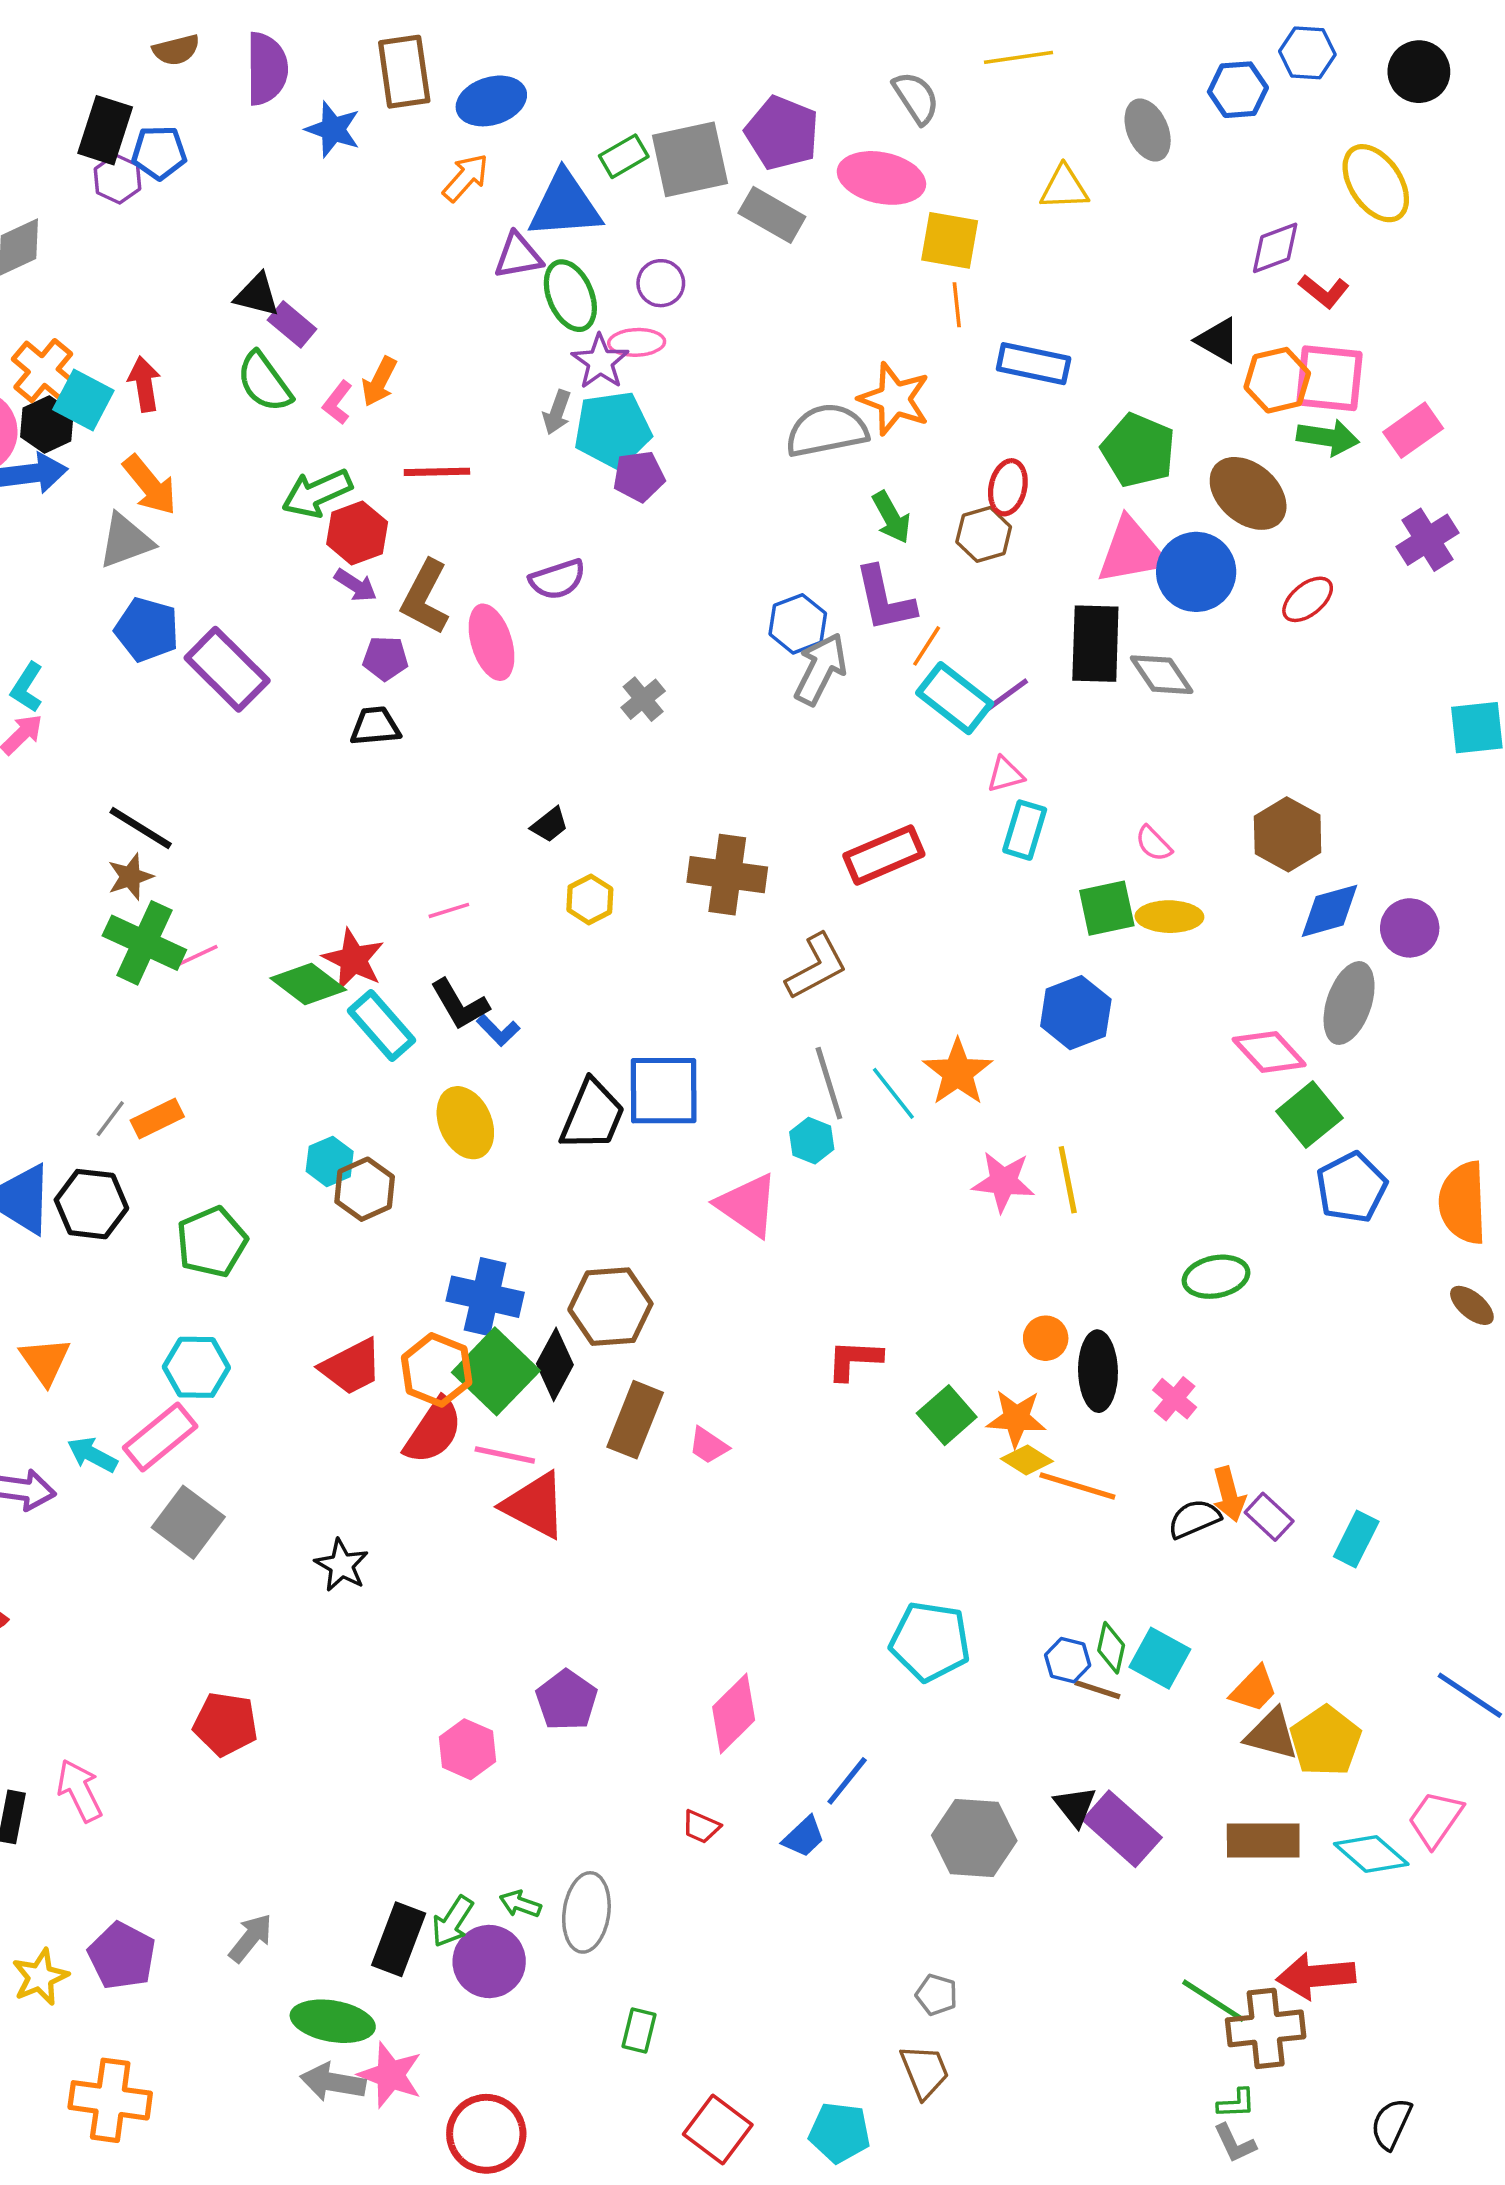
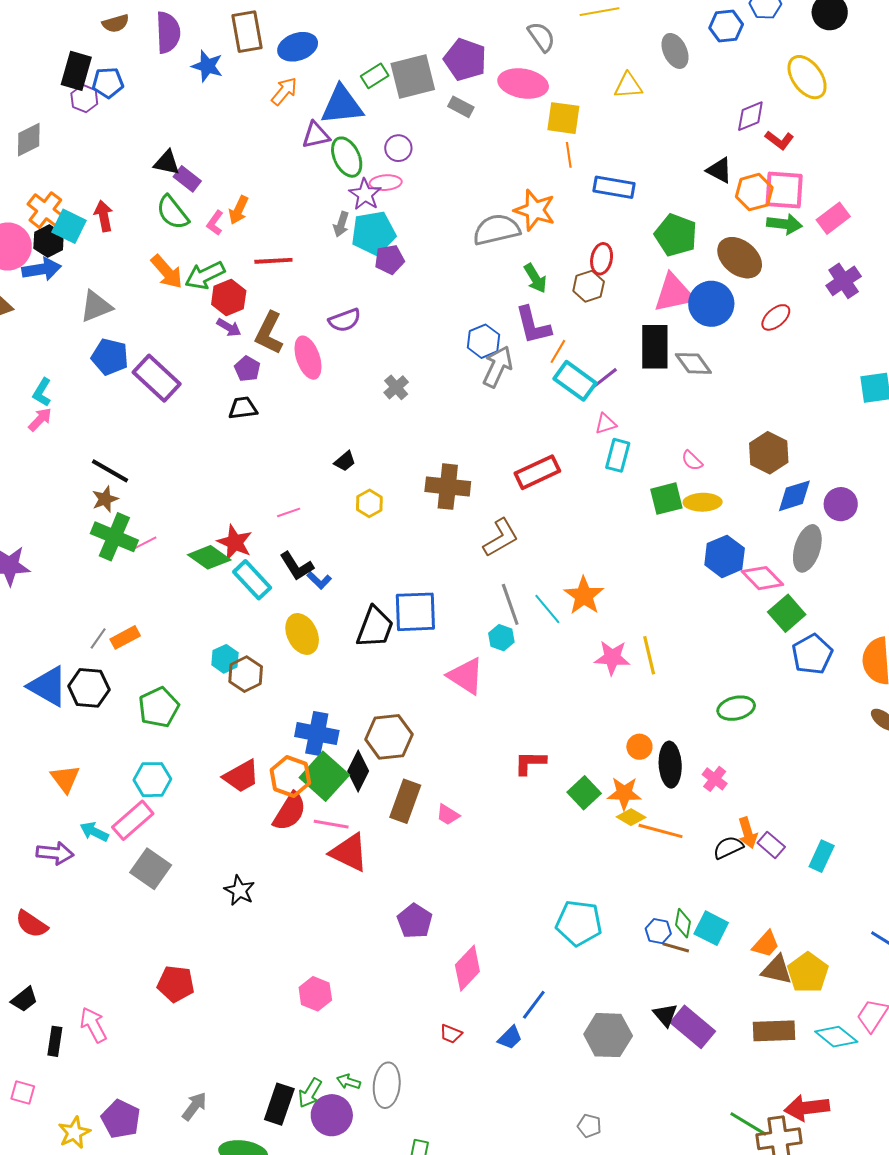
gray rectangle: (772, 215) -> (461, 107), size x0.7
orange arrow: (150, 485) -> (167, 272), moved
purple pentagon: (385, 658) -> (247, 369), turned 30
blue hexagon: (1076, 1013) -> (725, 556), moved
purple pentagon: (567, 1700) -> (415, 921), moved

